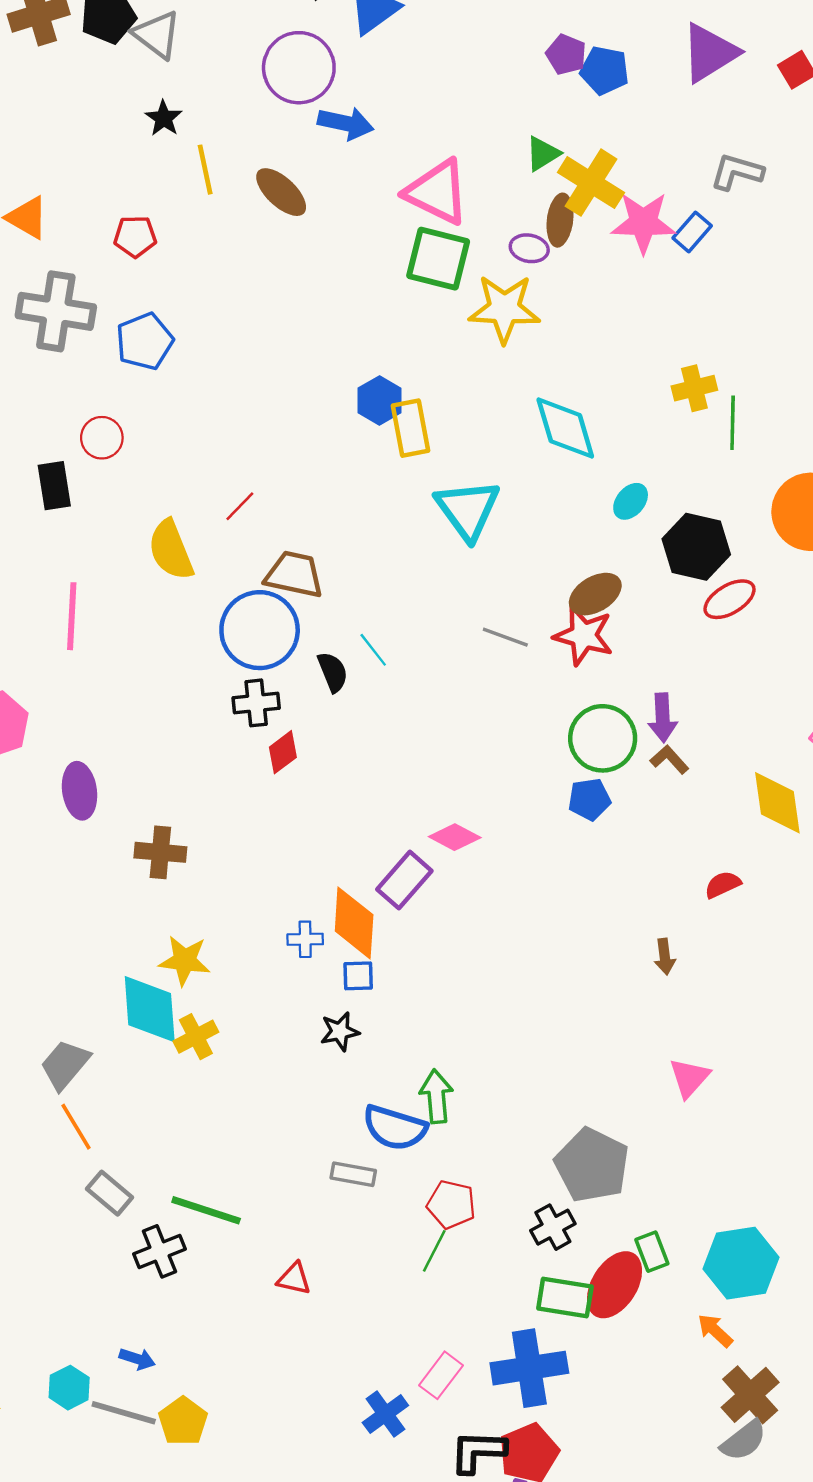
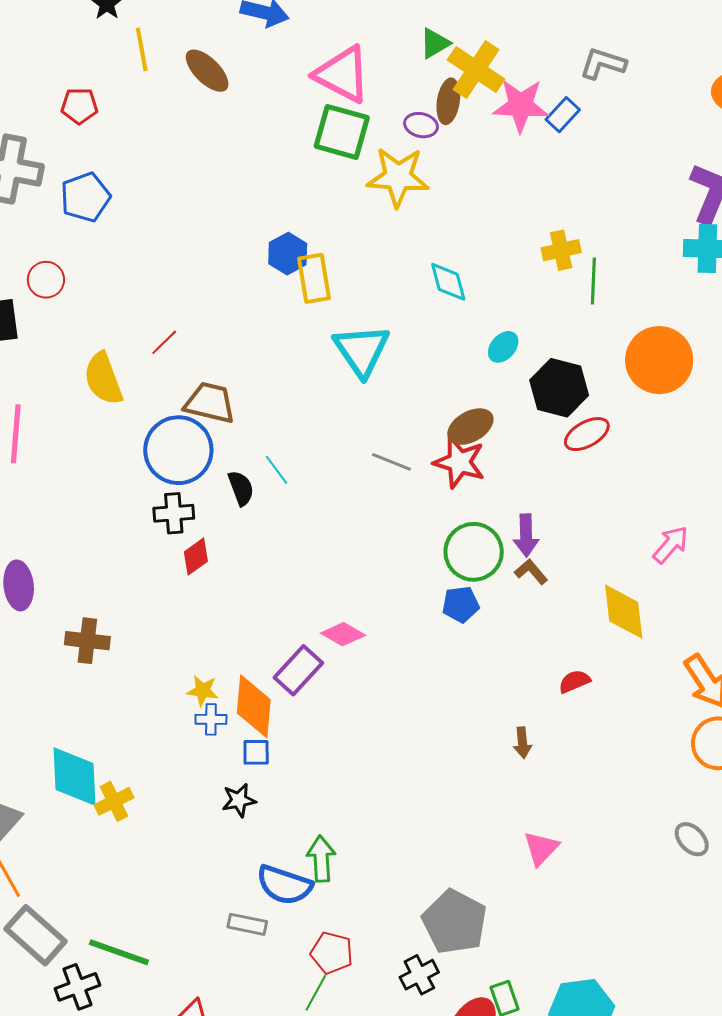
cyan diamond: (565, 428) -> (448, 282), size x0.7
yellow star: (185, 961) -> (203, 691), moved, size x0.7
gray rectangle: (110, 1193) -> (36, 935), size x1.5

